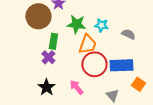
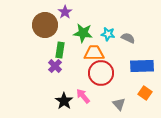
gray semicircle: (128, 34) -> (128, 38), moved
orange trapezoid: (87, 44) -> (94, 53), turned -110
blue rectangle: (121, 65) -> (142, 66), moved
black star: (46, 87) -> (64, 101), moved

